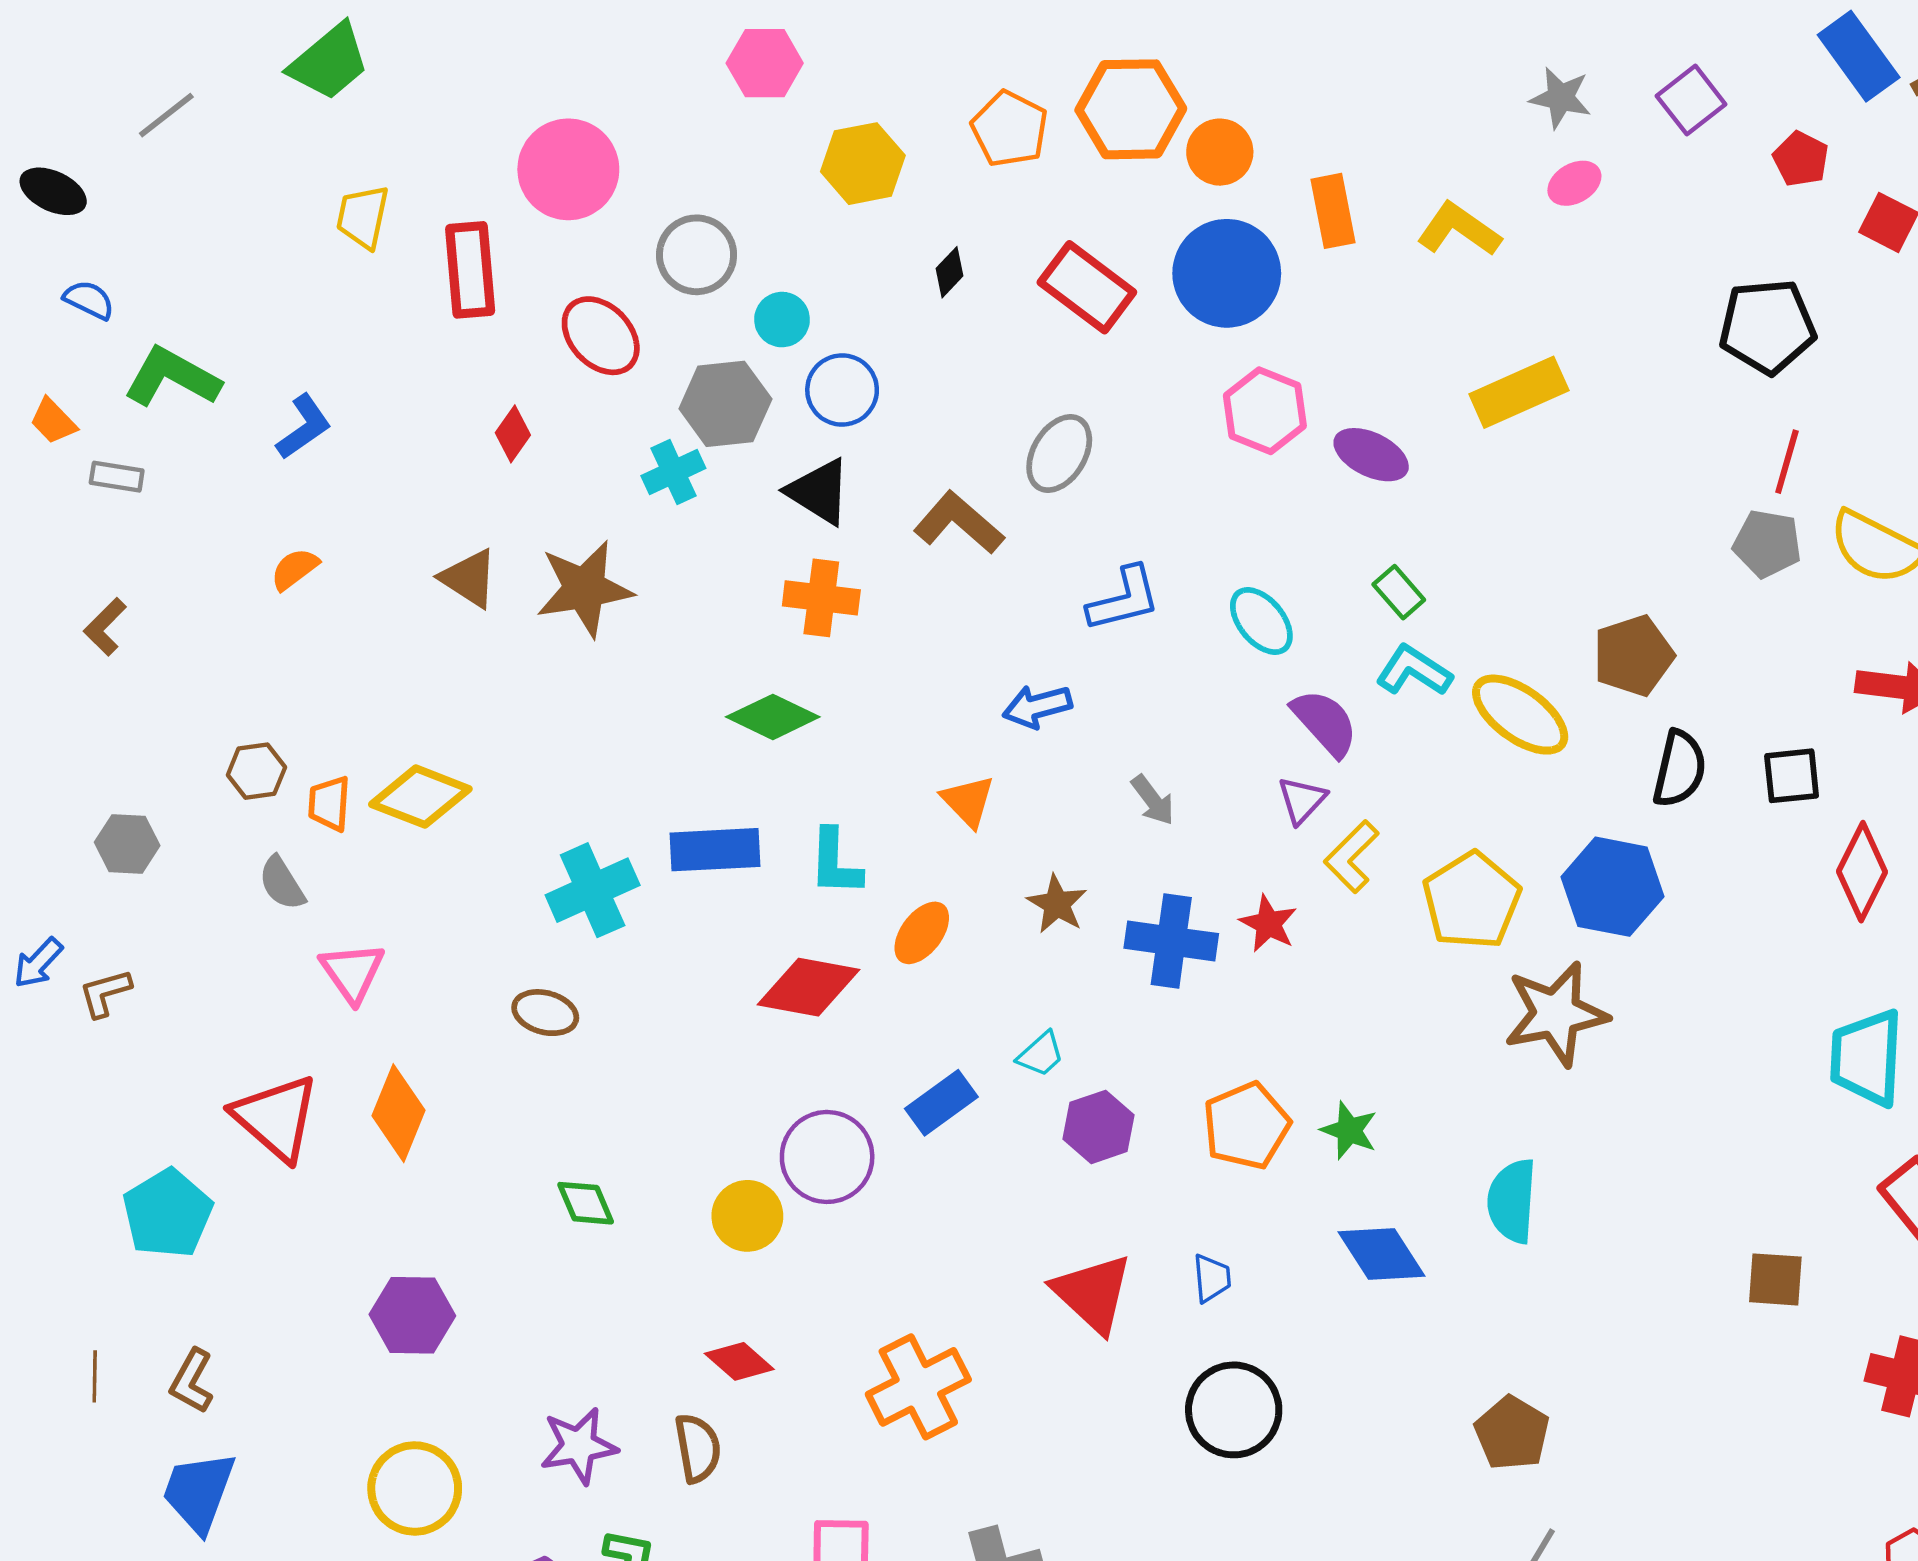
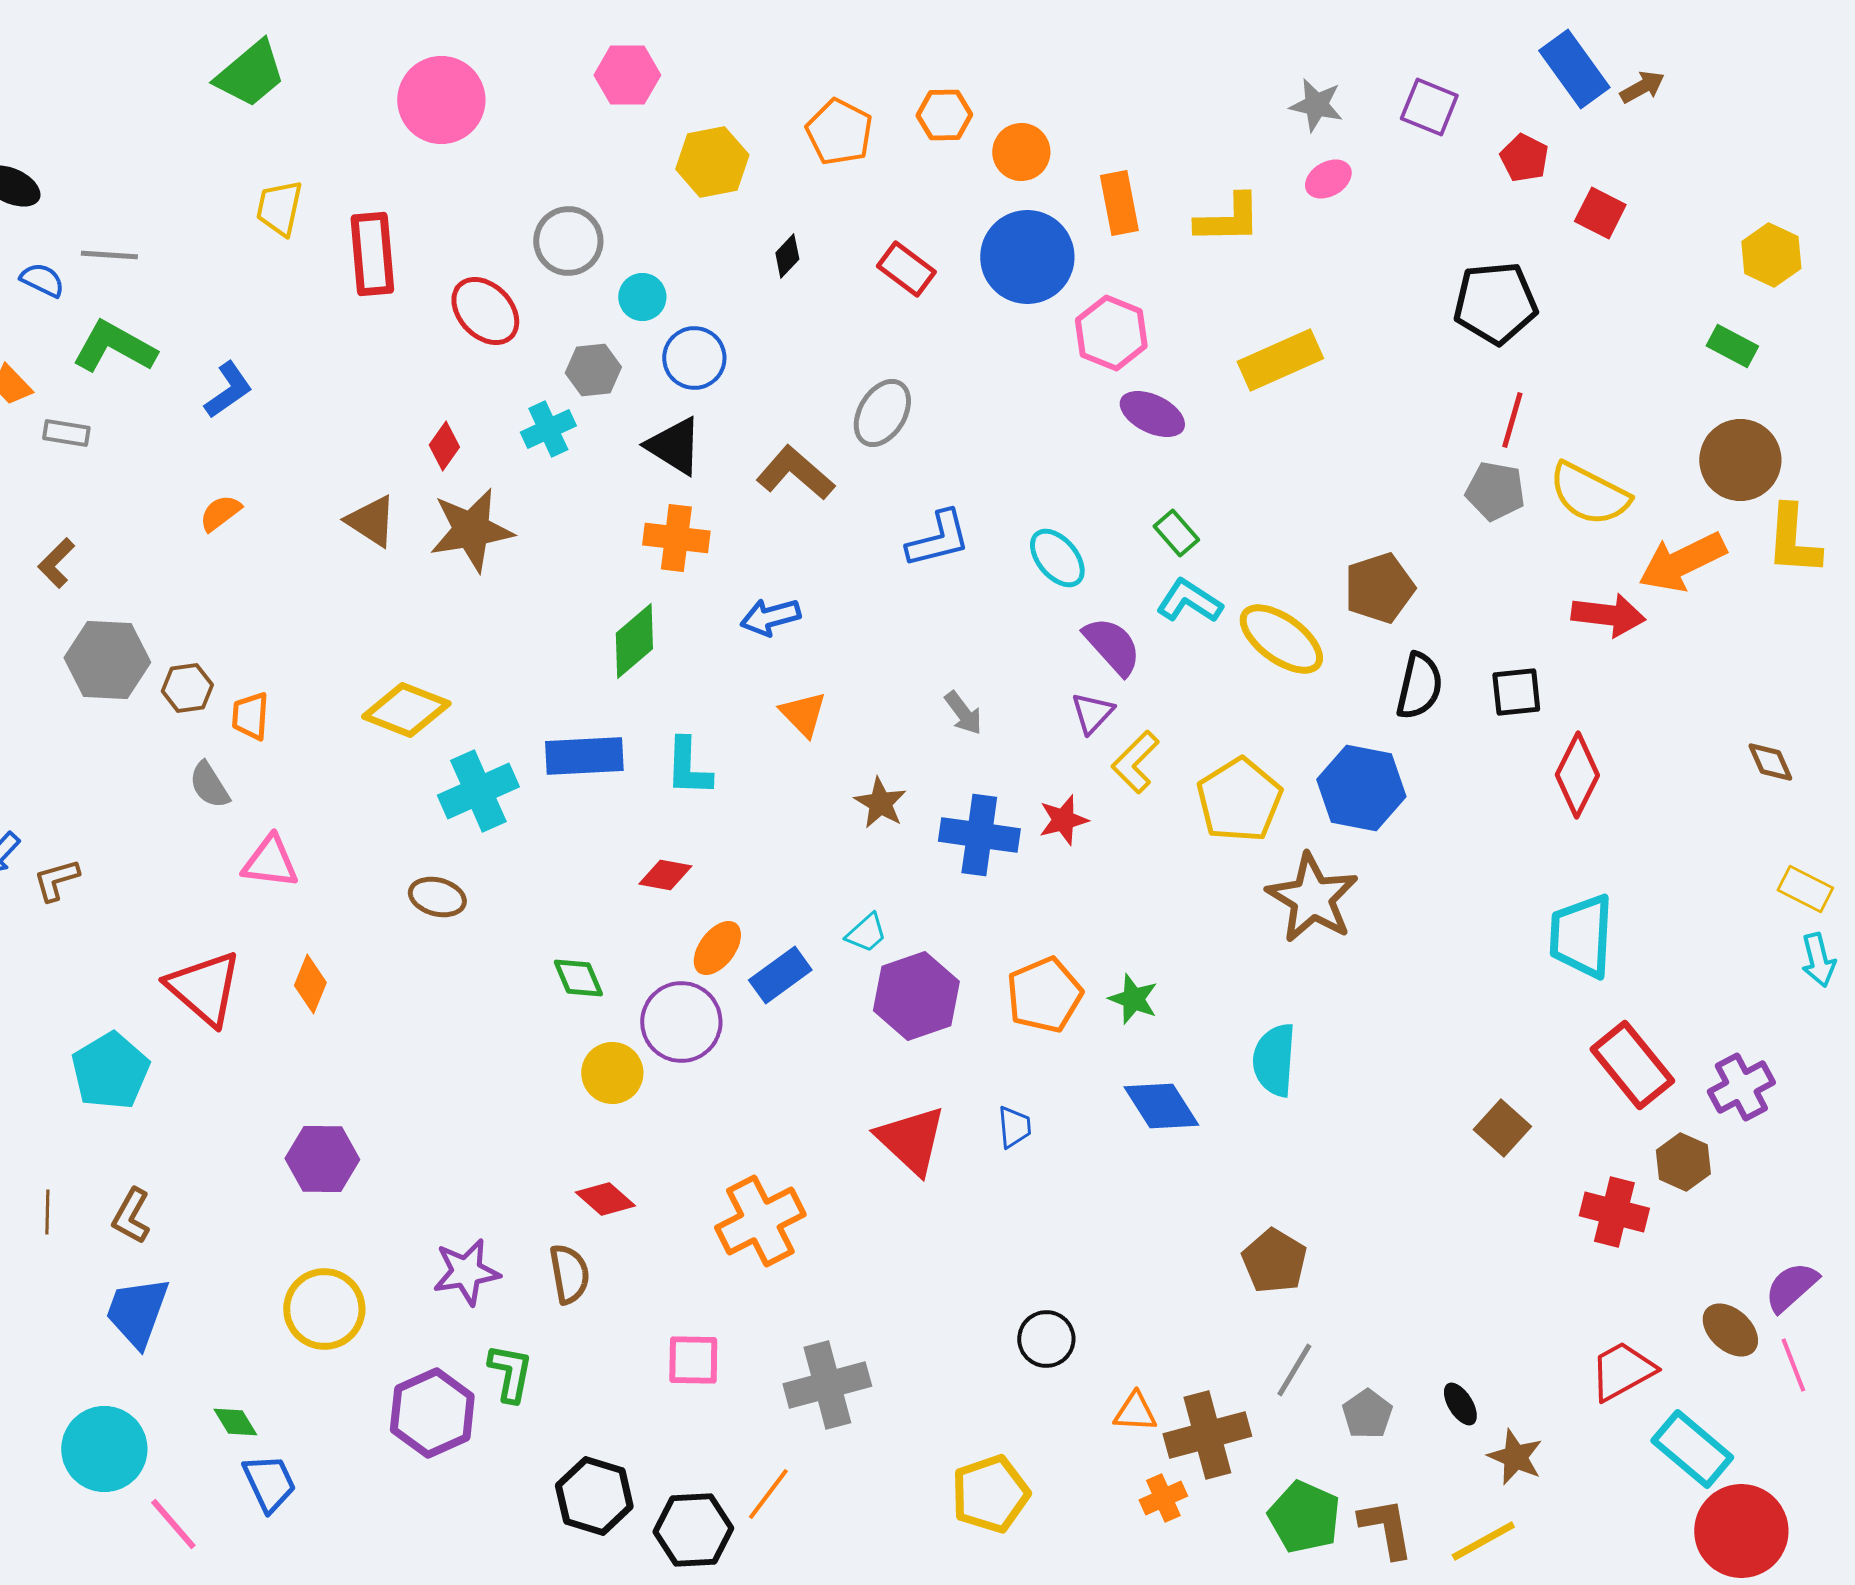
purple square: (1691, 100) -> (1429, 107), turned -30
orange hexagon: (1131, 109) -> (944, 115), size x0.6
gray line: (166, 115) -> (109, 255), moved, turned 42
pink circle: (568, 169) -> (441, 100), moved
yellow L-shape: (1459, 229) -> (1228, 219), turned 144
red rectangle: (1087, 287) -> (906, 269), size x0.7
gray hexagon: (725, 404) -> (593, 370), size x0.7
pink hexagon: (1265, 411) -> (1111, 333), moved
red diamond: (513, 434) -> (444, 446), moved
blue arrow: (1037, 706) -> (770, 617), moved
green diamond: (773, 717) -> (634, 641), turned -66
yellow diamond: (420, 797) -> (406, 710), moved
gray hexagon: (127, 844) -> (107, 660), moved, size x1.5
red star: (1268, 924) -> (1063, 820), turned 30
orange ellipse: (922, 933) -> (717, 948), moved
pink triangle: (352, 972) -> (270, 862), turned -48
red diamond: (809, 987) -> (665, 875), size x0.6
brown star: (1556, 1014) -> (1312, 898), turned -30
orange diamond: (399, 1113) -> (310, 984), size x0.7
purple hexagon: (1099, 1127) -> (916, 996), size x1.4
green diamond: (586, 1203) -> (578, 978), moved
brown square: (1775, 1279) -> (1502, 1128), turned 38
black circle: (1234, 1410) -> (1046, 1339), moved, size x0.7

